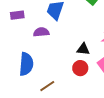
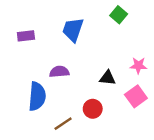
purple semicircle: (41, 32) -> (59, 72), moved
red circle: (80, 68) -> (93, 109), moved

